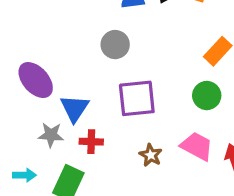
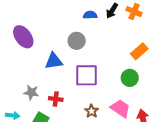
purple ellipse: (36, 80) -> (23, 37), moved
blue triangle: (75, 108) -> (54, 61), moved, turned 42

